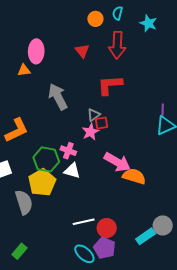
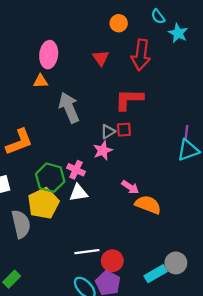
cyan semicircle: (118, 13) -> (158, 16), moved, turned -56
orange triangle: (24, 70) -> (41, 81), moved
red square: (102, 123) -> (124, 130), moved
pink arrow: (117, 162) -> (130, 187), size x0.6
white triangle: (72, 171) -> (78, 193), turned -30

